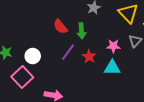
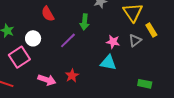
red semicircle: (60, 27) -> (48, 14), moved
red star: (89, 56) -> (72, 76), moved

